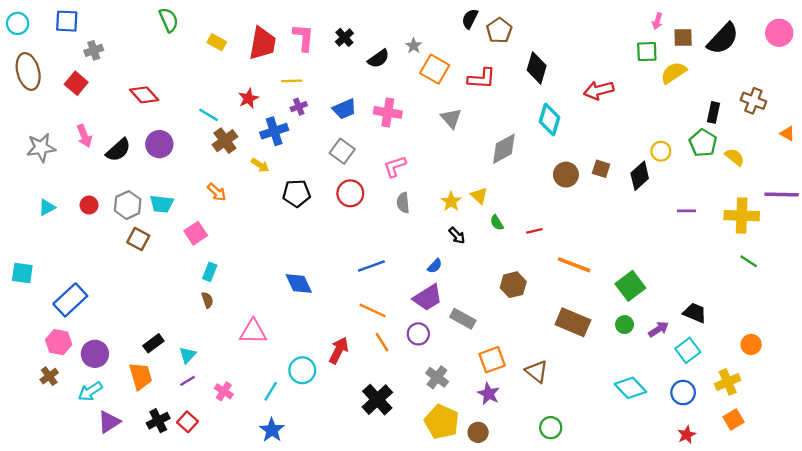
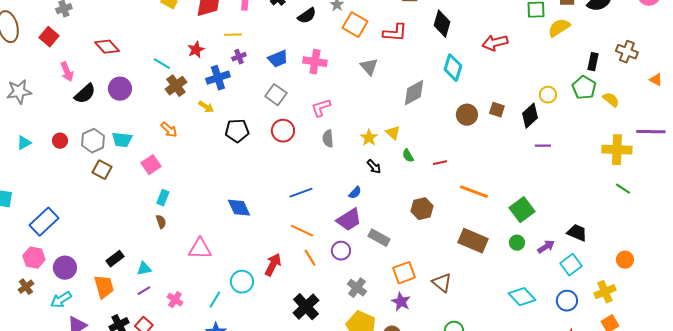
pink arrow: (84, 136) -> (67, 72), moved
purple line: (687, 211) -> (543, 146), moved
cyan triangle: (187, 355) -> (144, 269), turned 35

